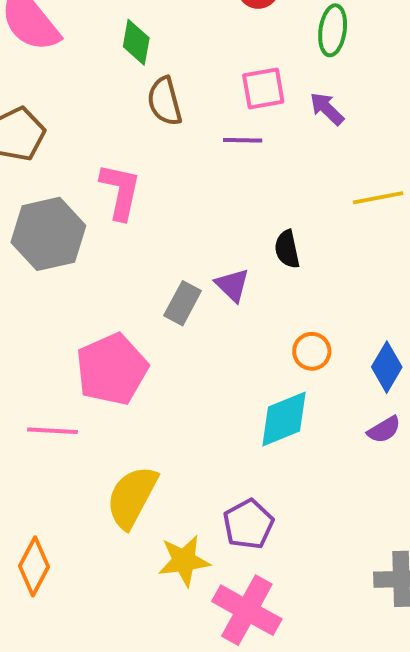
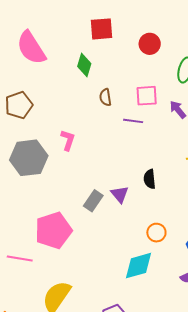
brown semicircle: (165, 101) -> (105, 97), moved, size x0.7
pink L-shape: (120, 191) -> (68, 140), size x0.7

